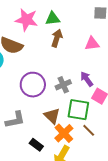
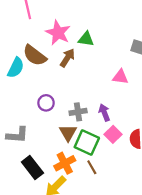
brown arrow: (57, 38) -> (67, 58), moved
purple circle: (33, 85) -> (46, 103), size x0.6
brown triangle: (52, 116) -> (68, 133), moved
black rectangle: (36, 145) -> (32, 167), size x1.5

